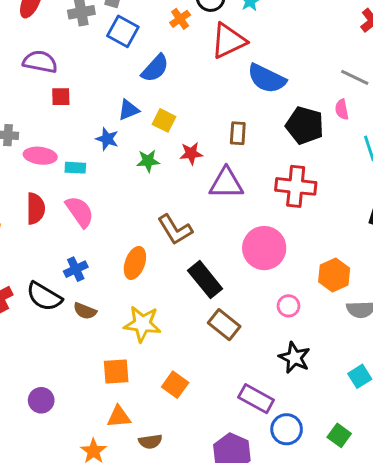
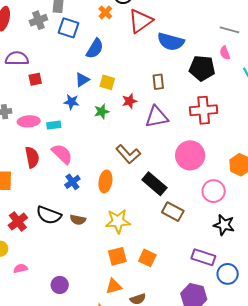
blue cross: (76, 269) -> (72, 182), moved
pink circle: (288, 306) -> (214, 191), size x1.5
orange square: (116, 372) -> (117, 256), moved

